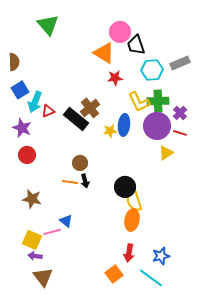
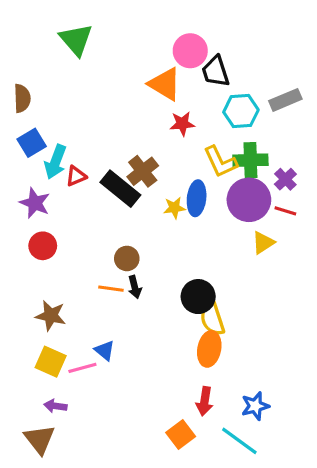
yellow square: (32, 240) -> (51, 362), moved
brown triangle: (43, 277) -> (40, 439), moved

